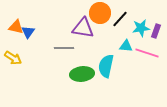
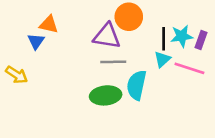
black line: (120, 19) -> (164, 39), moved, turned -42
orange triangle: (16, 27) -> (49, 24), moved
cyan triangle: (126, 46) -> (162, 59), turned -48
gray line: (64, 48) -> (113, 62), moved

